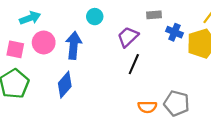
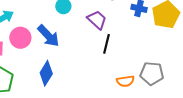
purple trapezoid: (128, 37) -> (97, 20), turned 95
blue arrow: (74, 45) -> (48, 36), turned 140

